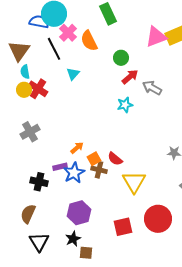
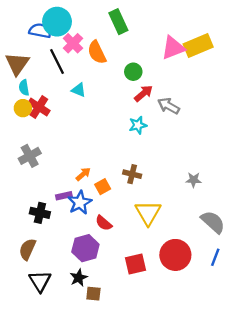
cyan triangle: (73, 74) -> (79, 90), turned -48
red semicircle: (115, 159) -> (104, 223), moved
brown cross: (99, 170) -> (132, 174), moved

